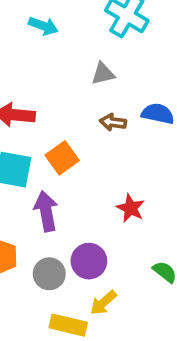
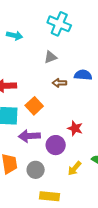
purple arrow: (46, 211) -> (29, 136), turned -75
purple circle: (89, 261) -> (56, 145), moved
yellow arrow: (103, 303) -> (75, 168), moved

